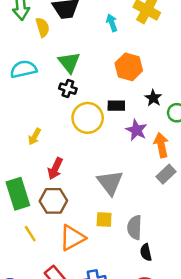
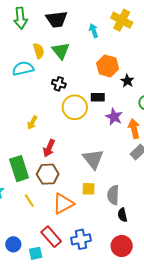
yellow semicircle: (43, 27) -> (39, 51), moved
green triangle: (69, 62) -> (61, 51), moved
black star: (153, 98) -> (127, 81), moved

